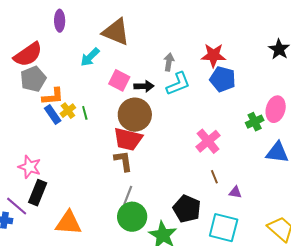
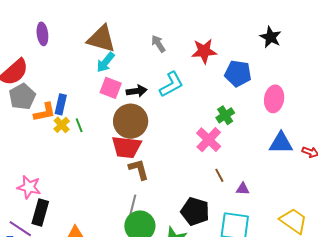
cyan arrow: (90, 57) -> (105, 62), moved
gray arrow: (169, 62) -> (158, 44), moved, turned -36
blue pentagon: (223, 79) -> (238, 74), moved
blue rectangle: (53, 114) -> (61, 104), moved, turned 54
green cross: (255, 122) -> (225, 115), moved
brown L-shape: (123, 161) -> (139, 169), moved

